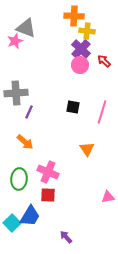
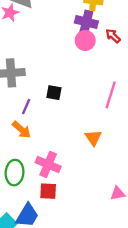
purple cross: (81, 49) -> (86, 22), turned -30
black square: (73, 107) -> (54, 93), moved
purple line: (29, 112) -> (26, 107), moved

